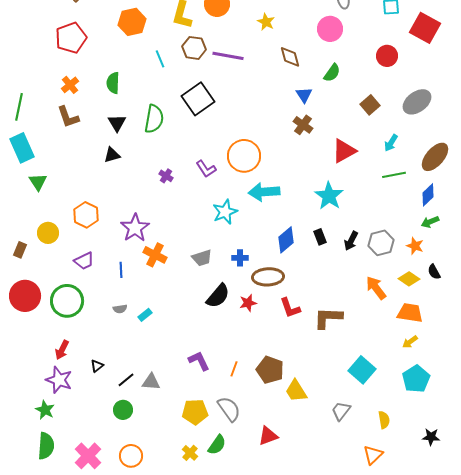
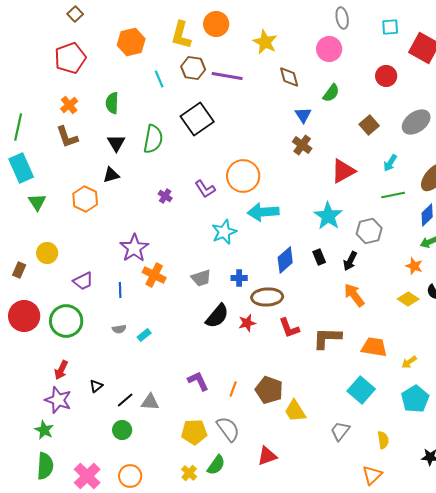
yellow star: (266, 22) -> (265, 42), size x1.4
orange hexagon: (86, 215) -> (85, 199), moved
gray hexagon: (381, 243) -> (369, 231), moved
orange arrow: (376, 288) -> (354, 295), moved
orange trapezoid: (410, 313) -> (374, 347), moved

